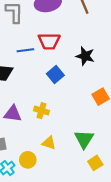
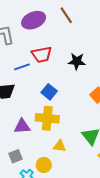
blue square: (55, 74) -> (49, 92), moved
yellow cross: (41, 111) -> (47, 118), size x1.6

